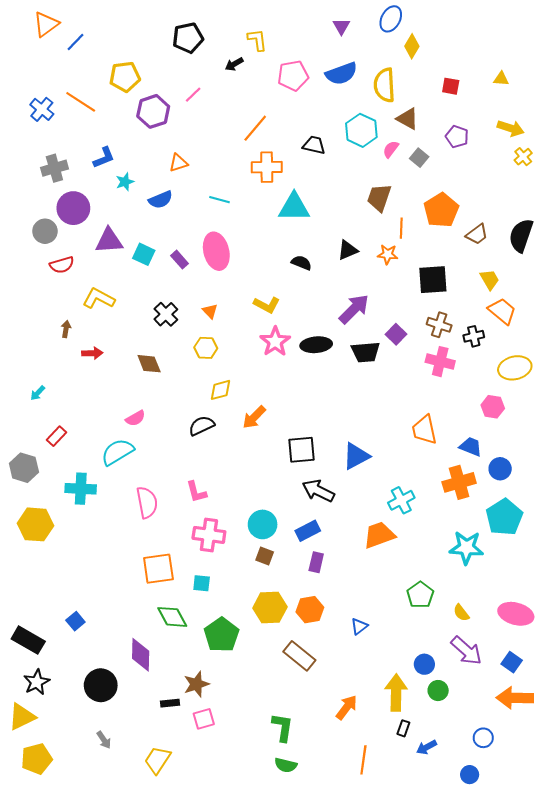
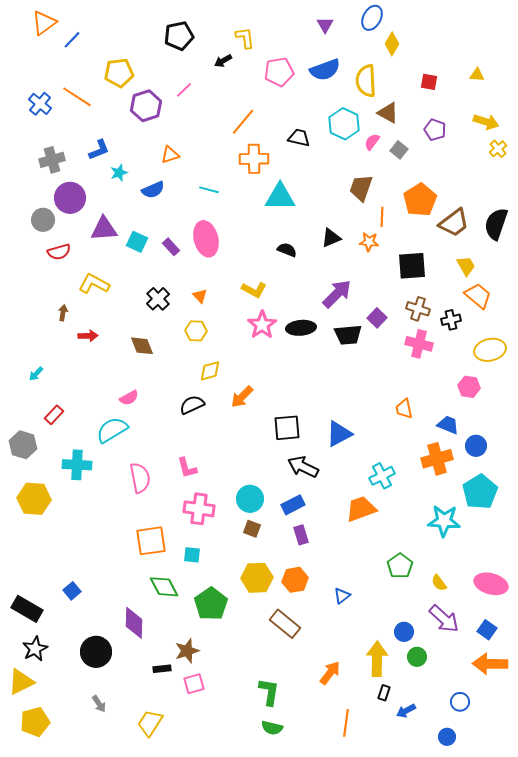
brown trapezoid: (477, 234) -> (454, 223), size x1.4
orange trapezoid: (424, 430) -> (404, 409), size x0.7
purple rectangle: (316, 562) -> (301, 535), turned -30

